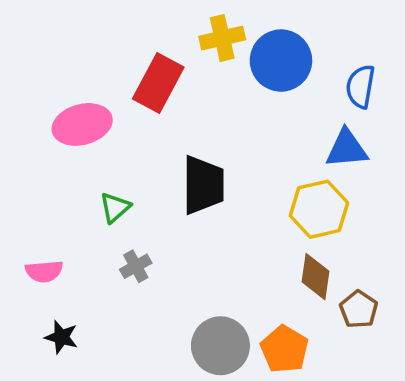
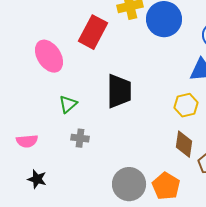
pink ellipse: (82, 124) -> (49, 56), turned 72
yellow hexagon: (319, 209) -> (186, 105), size x0.7
gray cross: (136, 266) -> (80, 138), turned 36

